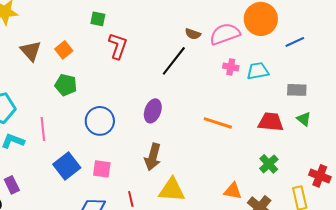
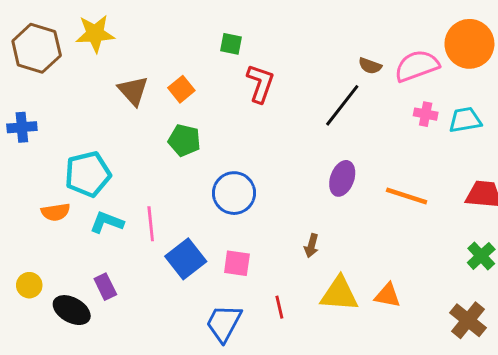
purple ellipse: (153, 111) -> (342, 178), moved
pink line: (43, 129) -> (151, 224), moved
brown arrow: (153, 157) -> (312, 246), size x0.6
orange triangle: (233, 191) -> (388, 295), moved

